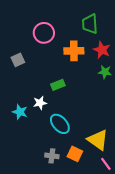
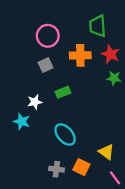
gray square: (18, 60) -> (46, 65), moved
white star: (40, 103) -> (35, 102), moved
yellow triangle: (98, 140) -> (106, 152), size x0.7

